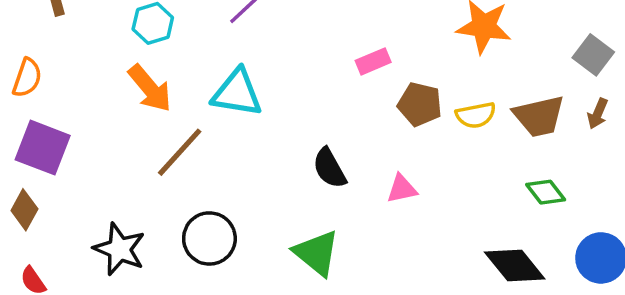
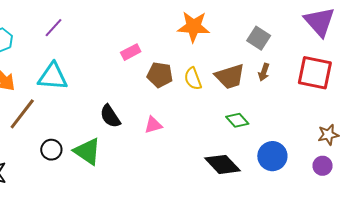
yellow semicircle: (476, 115) -> (193, 79), turned 85
black circle: (209, 238) -> (51, 150), moved, size x0.7
green triangle: (317, 253) -> (87, 151), moved

